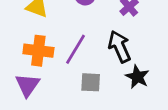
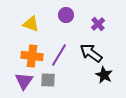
black arrow: (119, 47) -> (91, 53), turned -30
gray square: (91, 82) -> (48, 80), moved

